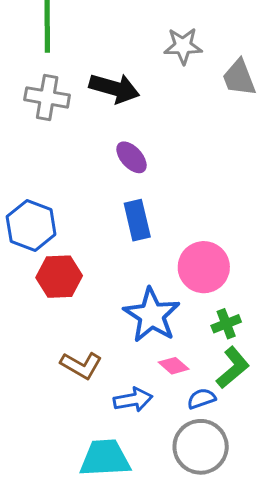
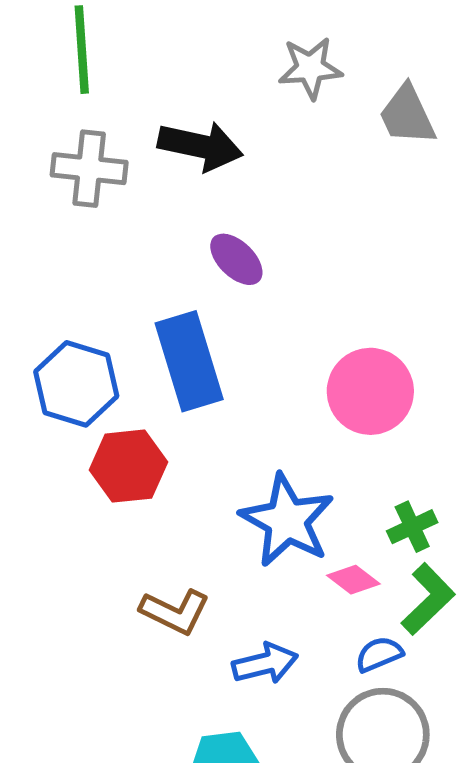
blue rectangle: (137, 220) -> (189, 361), moved, size x1.4
pink circle: (204, 267) -> (370, 391), moved
pink diamond: (174, 366) -> (353, 580), moved

